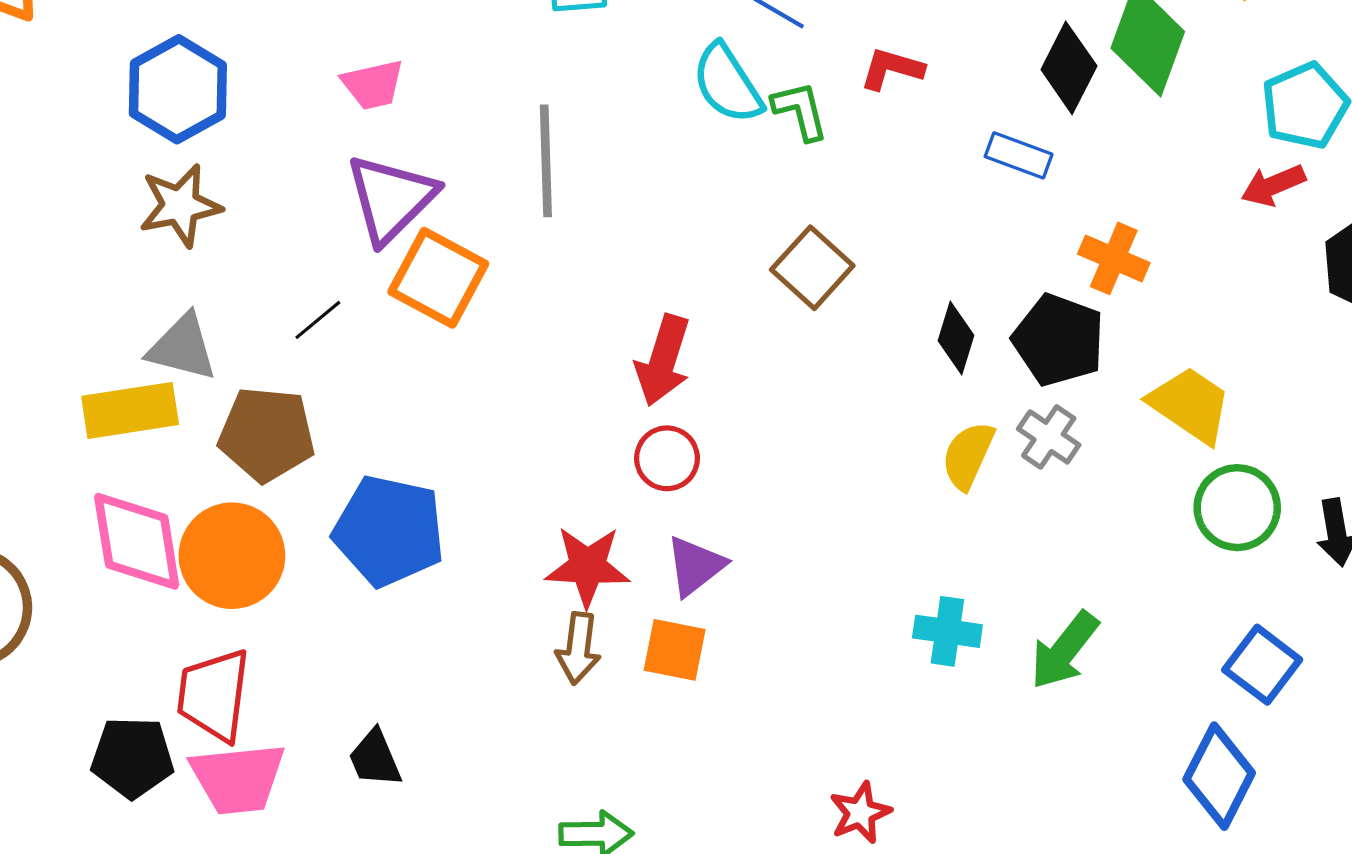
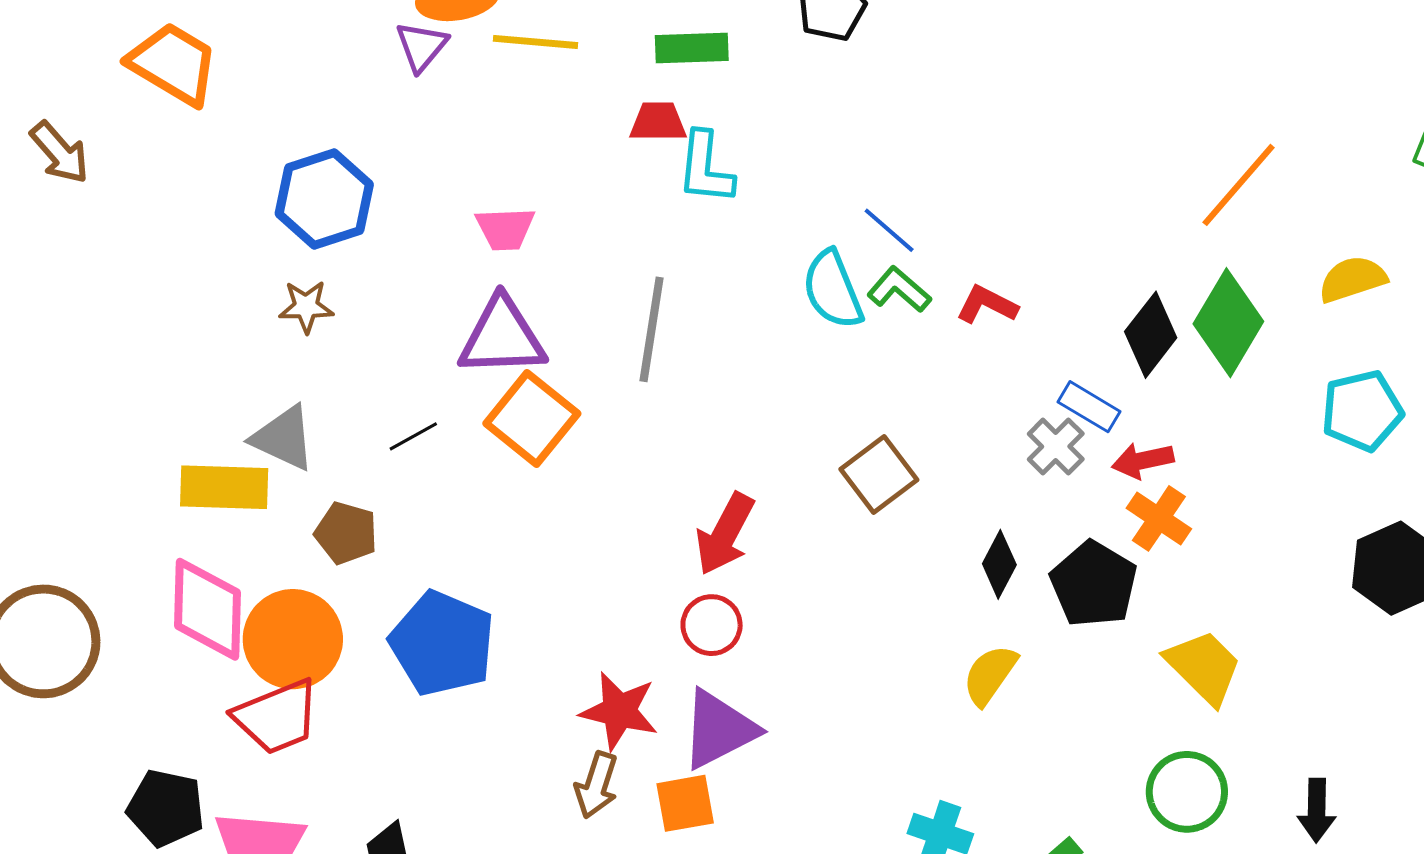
green L-shape: (800, 111) -> (899, 290), moved, turned -46
red arrow: (1273, 185) -> (1143, 461), moved
purple triangle: (391, 198) -> (502, 337), turned 32
brown star: (180, 205) -> (306, 307), size x0.7
brown pentagon: (267, 434) -> (346, 533), size x0.7
gray cross: (1049, 437) -> (1056, 447), moved
green circle: (1237, 508) -> (1187, 792), moved
purple triangle: (695, 566) -> (719, 729), size x1.4
orange square: (675, 650) -> (685, 803), turned -32
red trapezoid: (214, 695) -> (277, 717), moved, turned -130

